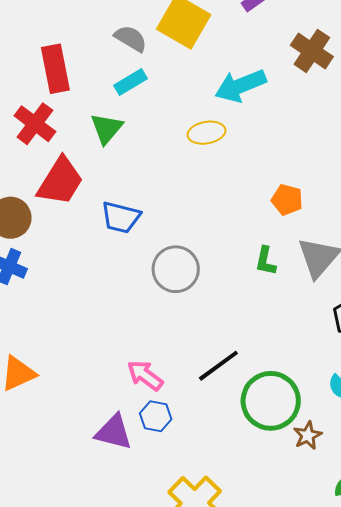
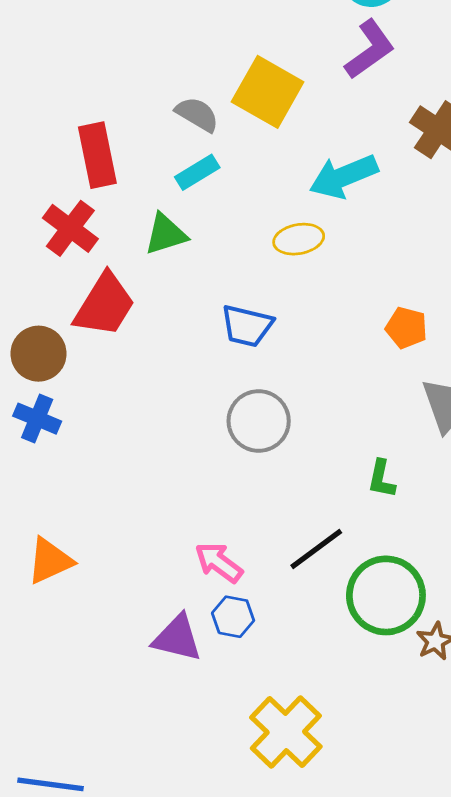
green triangle: (107, 128) -> (166, 234), turned 33
blue trapezoid: (121, 217) -> (247, 326), moved
green L-shape: (266, 261) -> (381, 479), moved

